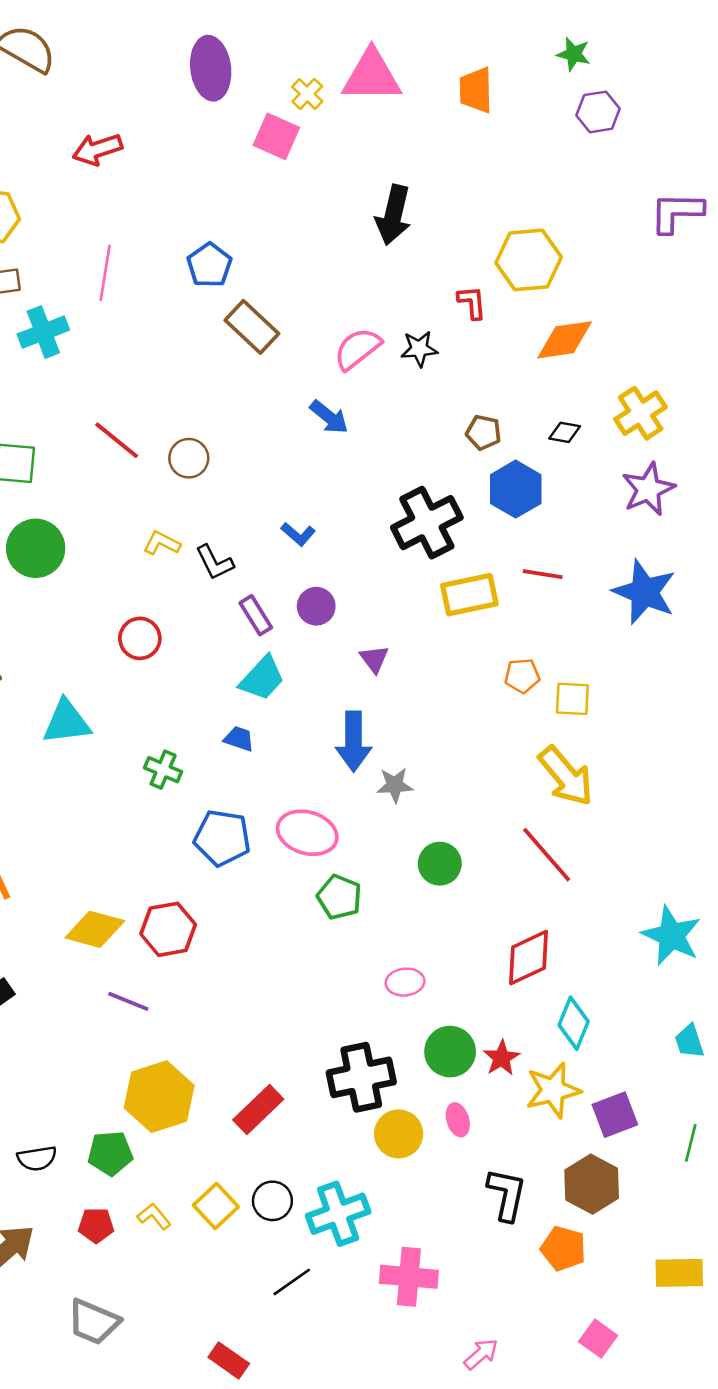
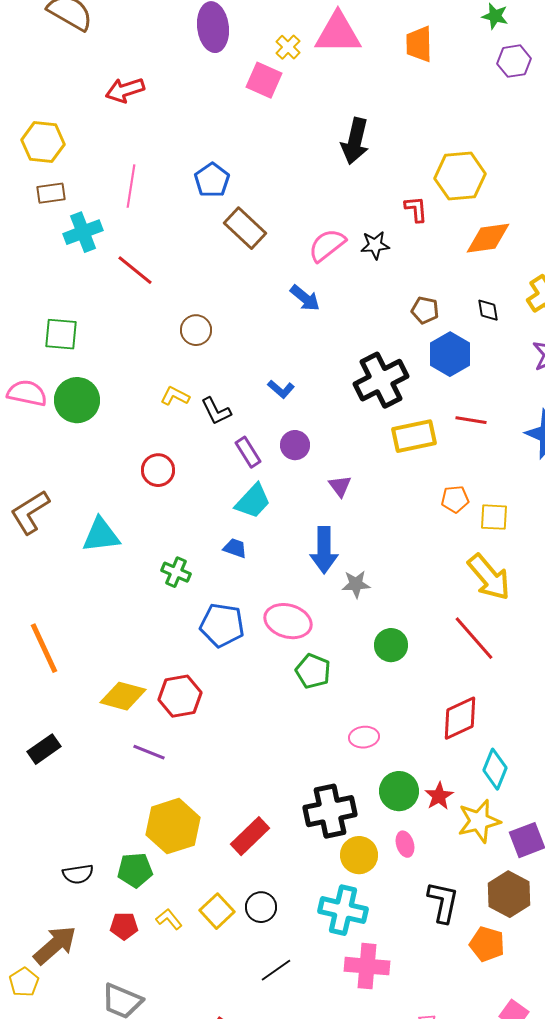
black diamond: (565, 432) -> (488, 310), turned 70
red line: (117, 440) -> (135, 270), moved
cyan cross: (338, 1214) -> (343, 910), moved, turned 33

